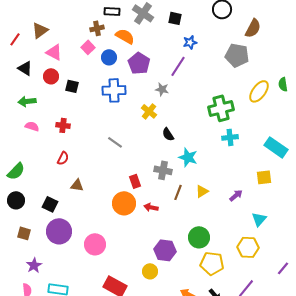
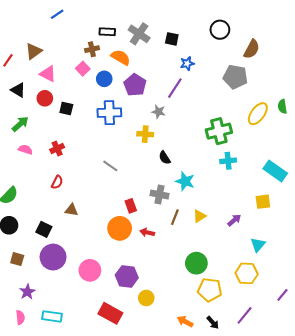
green arrow: (27, 101) -> (20, 124), turned 144
yellow cross: (149, 111) -> (145, 134), turned -35
red cross: (63, 125) -> (57, 148), turned -32
purple hexagon: (165, 250) -> (127, 276), moved

